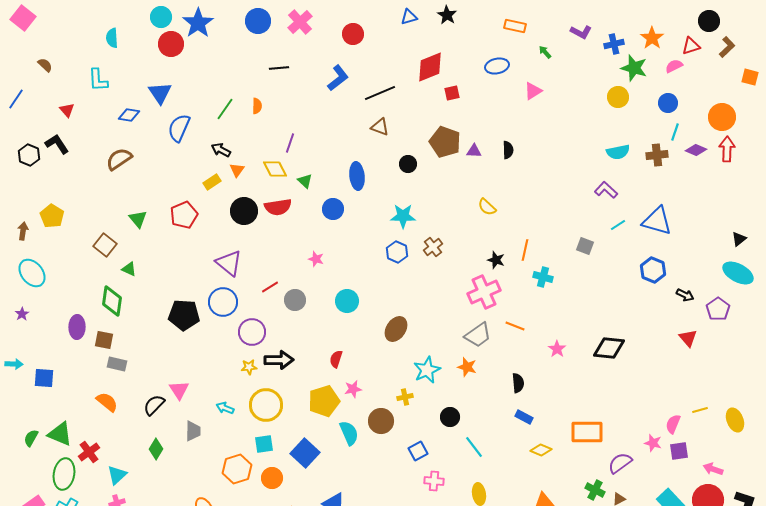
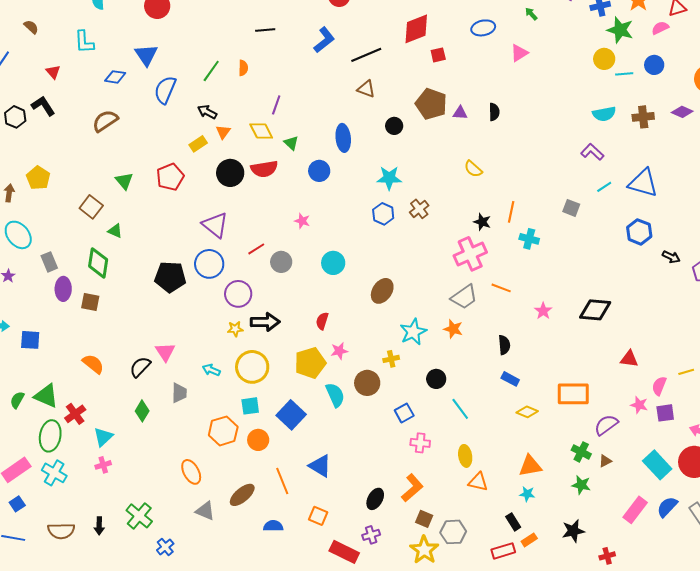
cyan line: (675, 132) -> (624, 74), moved, turned 66
red triangle: (688, 338) -> (629, 359), moved, turned -42
gray rectangle: (117, 364) -> (49, 262), moved, turned 54

